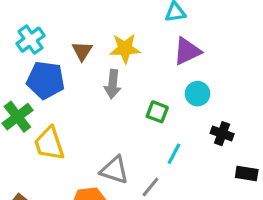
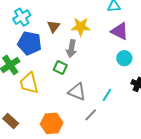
purple triangle: (187, 51) -> (120, 31), turned 48
green square: (157, 112) -> (60, 68), moved
gray triangle: (114, 170) -> (77, 92), moved

